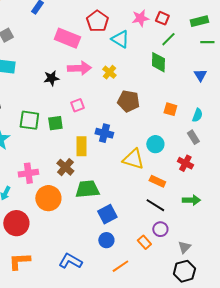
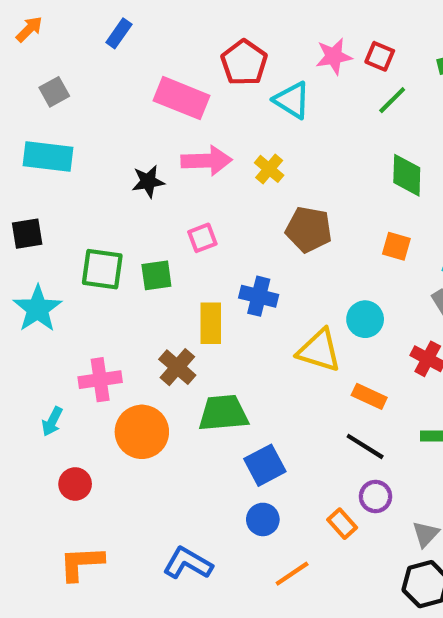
green diamond: (158, 62) -> (407, 175), moved
red circle: (16, 223) -> (75, 484), size x0.6

